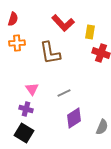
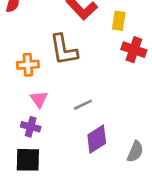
orange cross: (17, 43) -> (28, 65), moved
black square: (24, 133) -> (28, 160), turned -30

